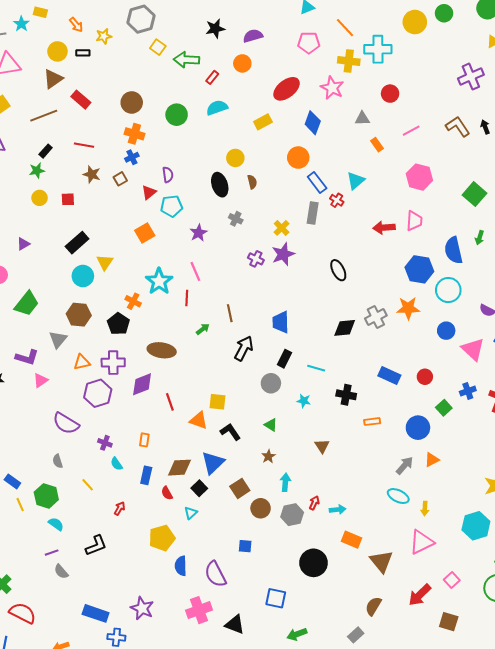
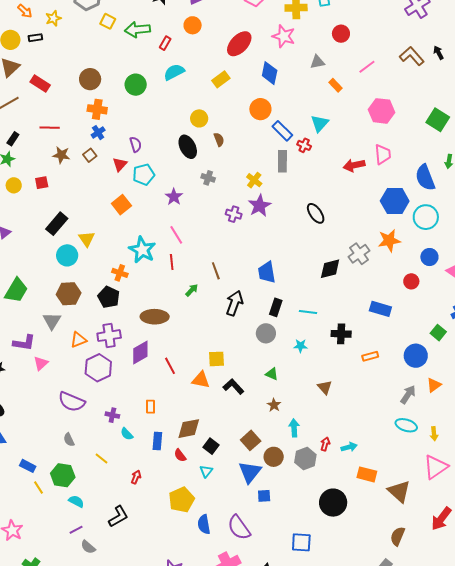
red circle: (425, 377) -> (411, 281), moved
blue triangle: (213, 463) -> (250, 472), moved

